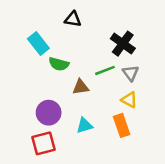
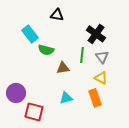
green line: (105, 70) -> (82, 55), turned -63
purple circle: (49, 113) -> (16, 93), moved
red square: (43, 143) -> (34, 112), turned 30

